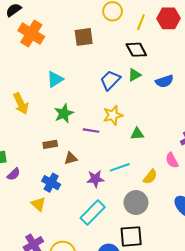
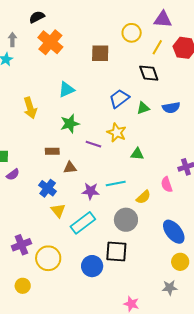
green triangle: (134, 75) -> (143, 108), moved
yellow star: (113, 115) -> (117, 133), turned 30
yellow triangle: (38, 204) -> (58, 210), moved

